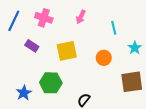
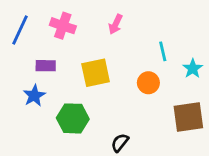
cyan line: (114, 28) -> (163, 51), moved
purple rectangle: (32, 46) -> (46, 66), turned -32
blue star: (24, 93) -> (34, 96), moved

